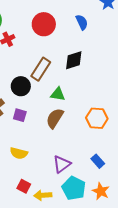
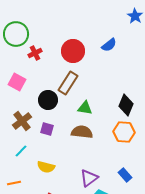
blue semicircle: (82, 22) -> (109, 45), moved, turned 77
red circle: (44, 24) -> (73, 51), moved
black diamond: (74, 60) -> (126, 105), moved, turned -50
brown semicircle: (55, 118) -> (82, 132), turned 65

